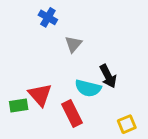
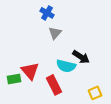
blue cross: (48, 17) -> (47, 13), moved
black arrow: (108, 76) -> (81, 57), turned -30

